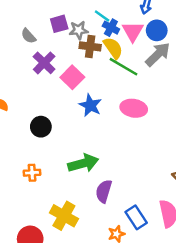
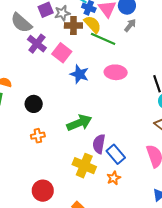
gray semicircle: (28, 36) -> (21, 23), size x1.6
gray arrow: (158, 54) -> (130, 25), size x0.6
black circle: (41, 127) -> (34, 104), moved
yellow cross: (64, 216) -> (84, 166), moved
blue rectangle: (136, 217) -> (116, 154), moved

